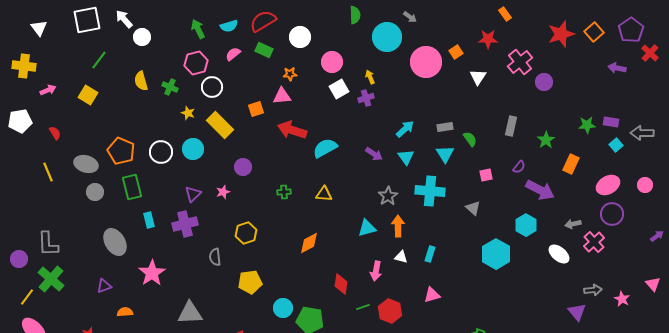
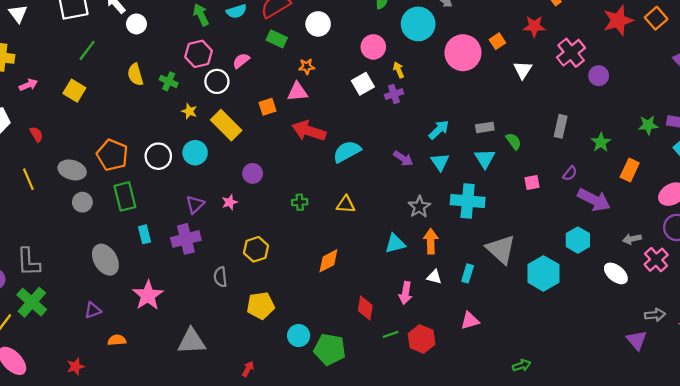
pink semicircle: (233, 54) -> (241, 61), moved
pink circle: (332, 62) -> (373, 47), moved
gray triangle: (473, 208) -> (501, 249), moved, size x1.8

